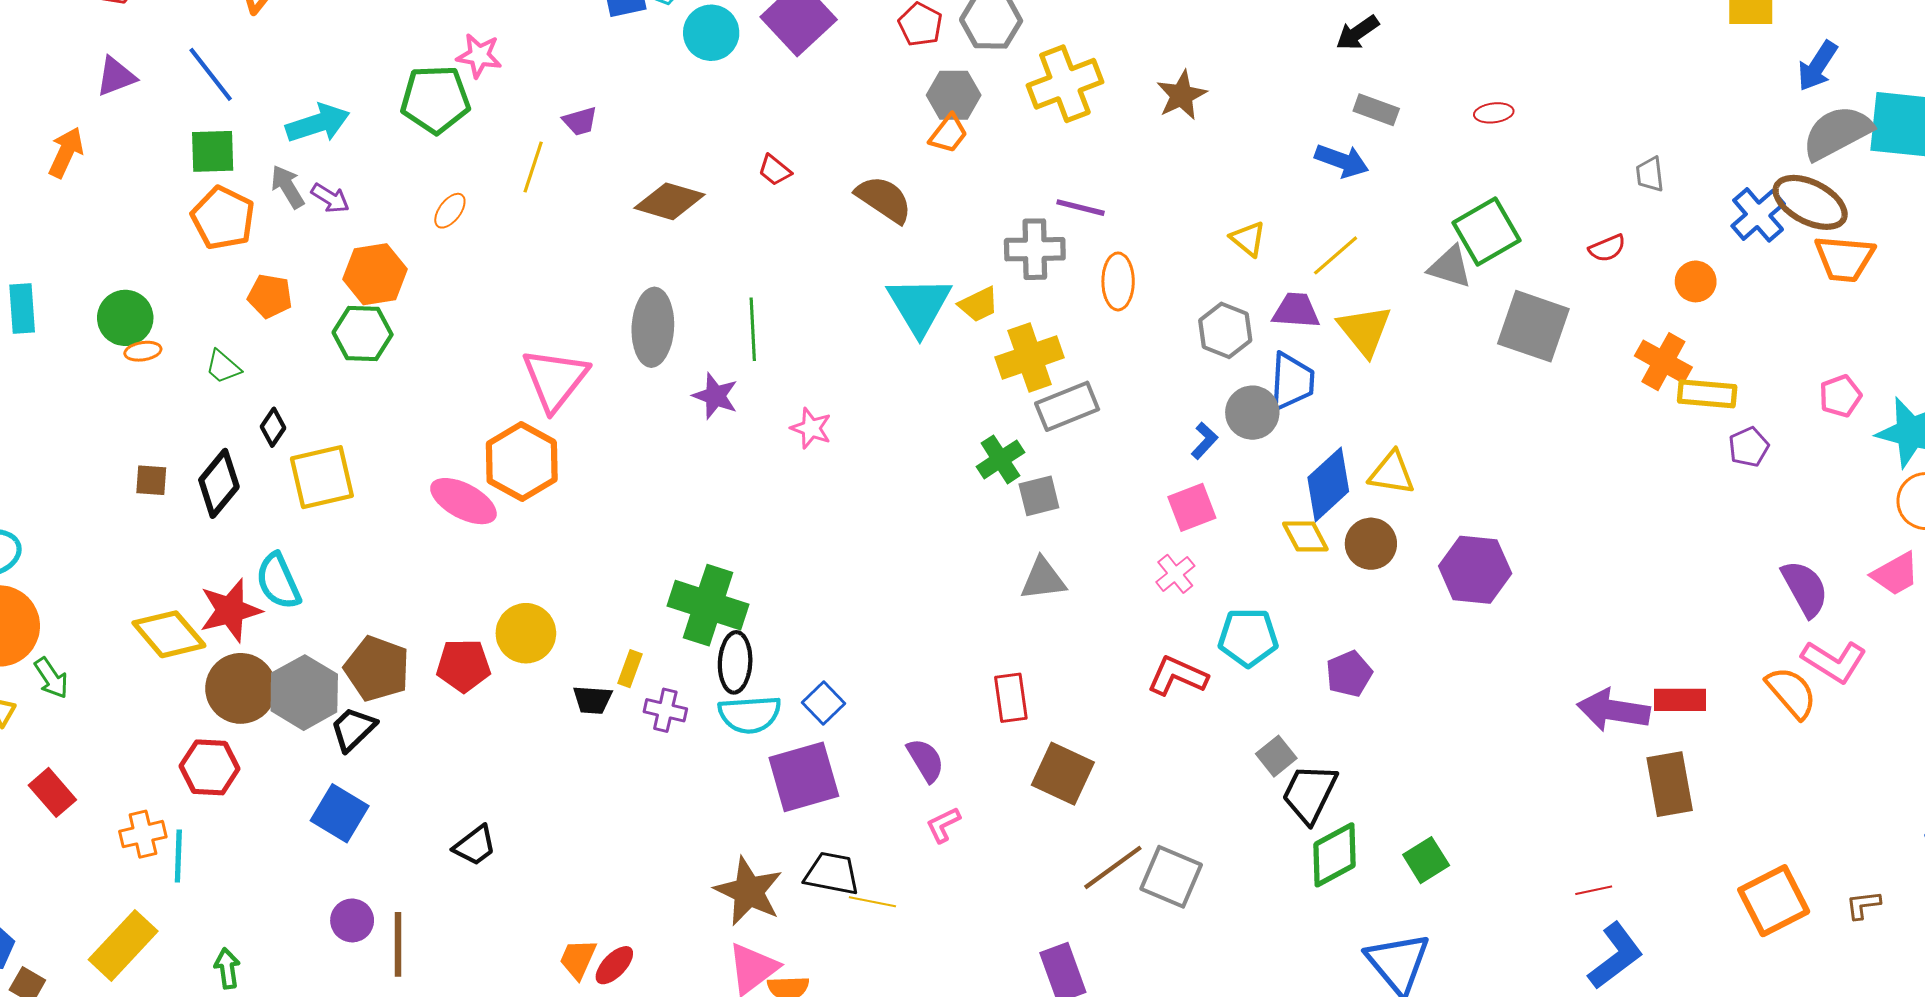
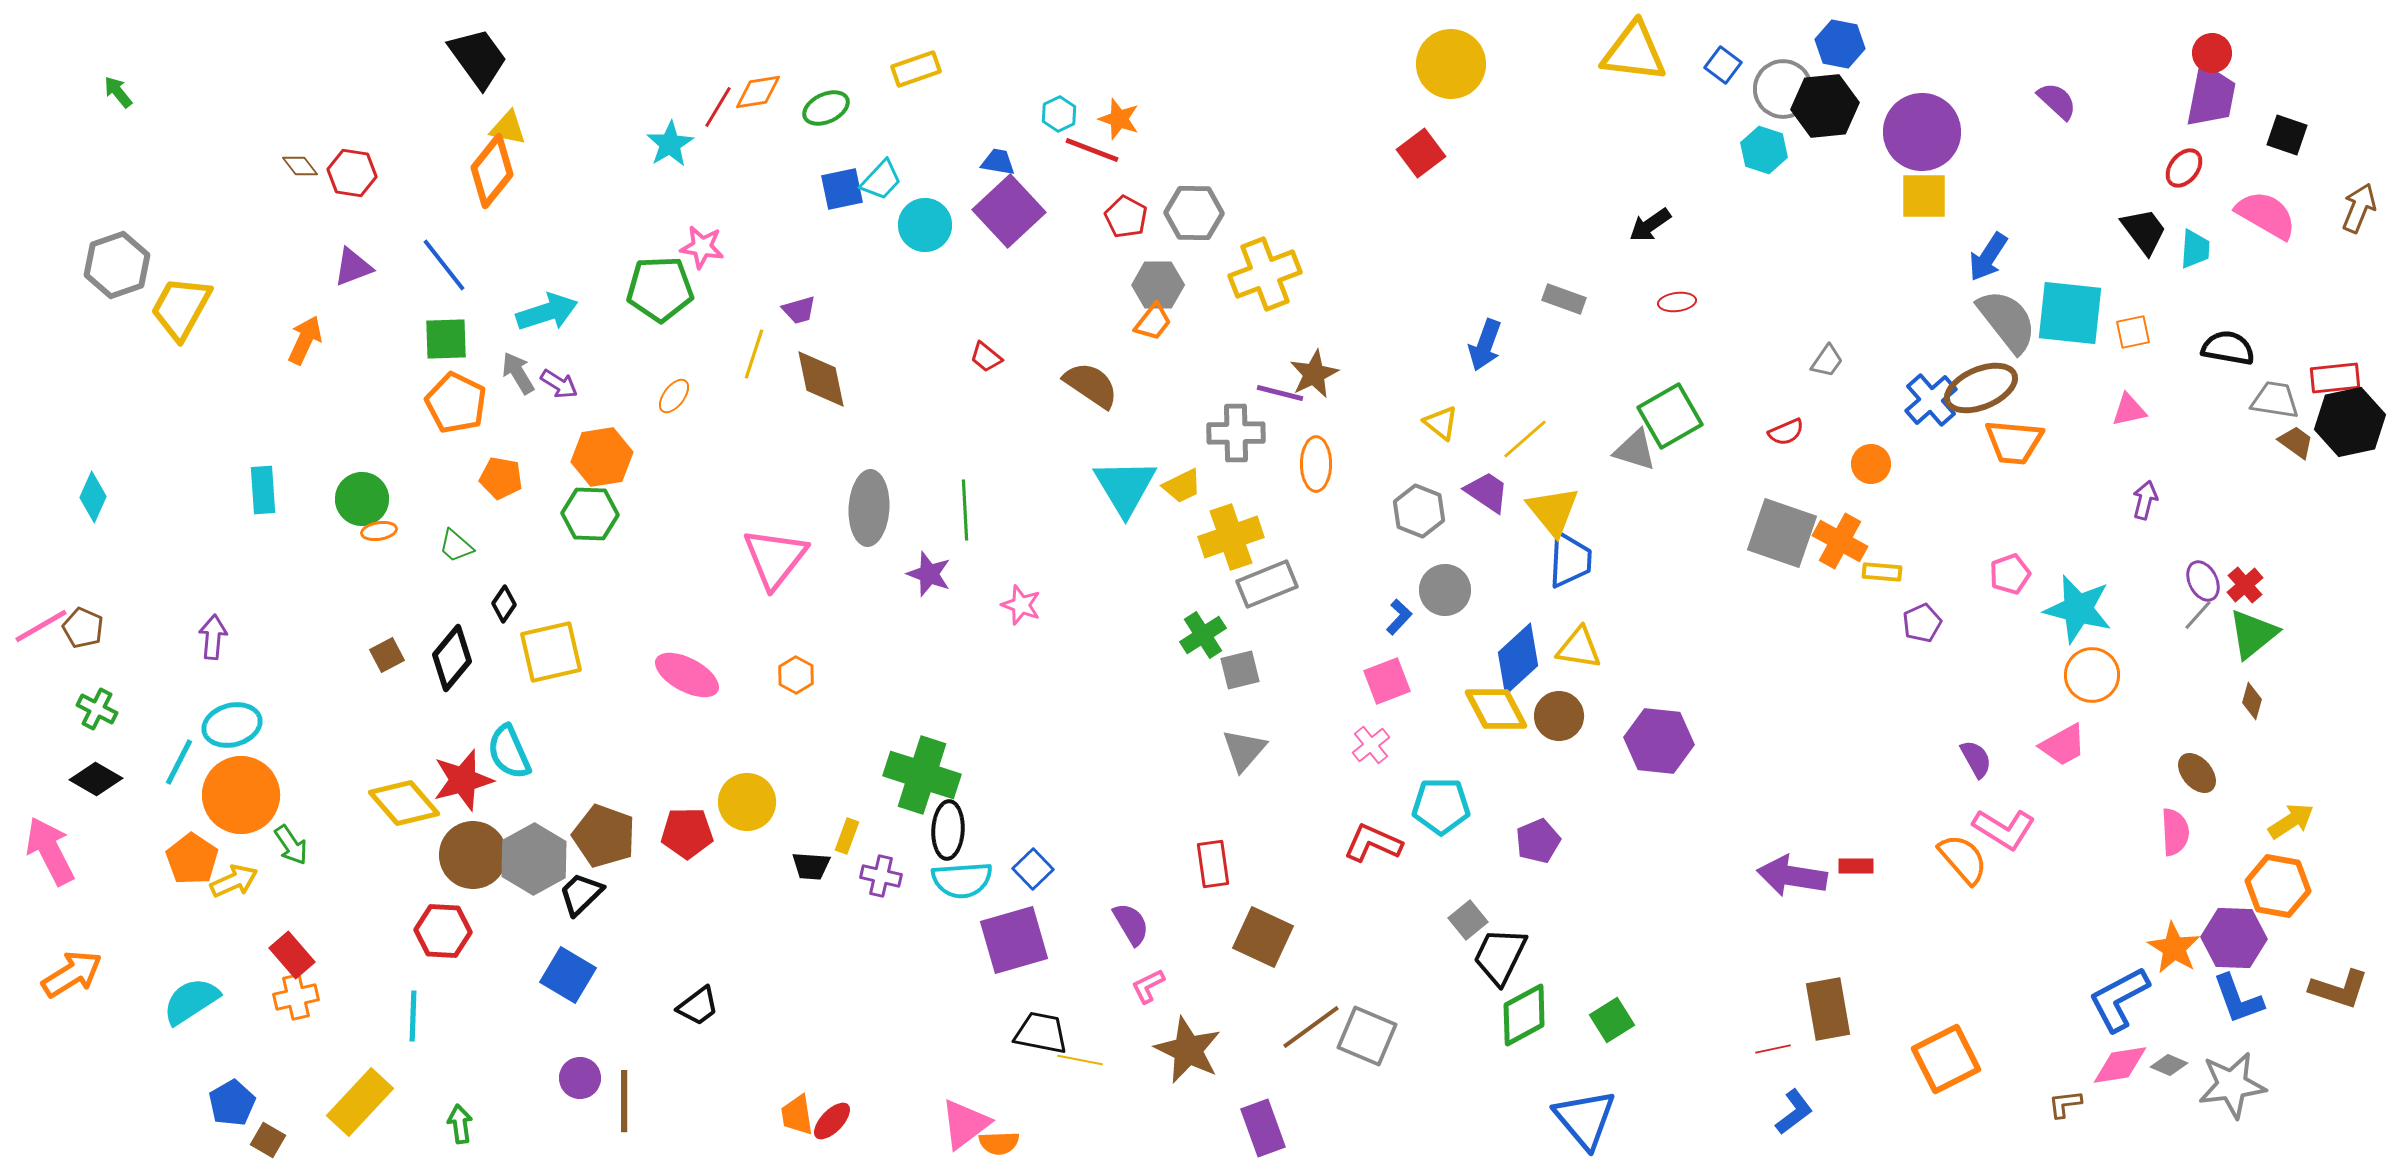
black arrow: (1357, 33) -> (1650, 225), moved
brown star: (1182, 95) -> (1314, 374), moved
gray semicircle: (1837, 133) -> (2007, 321), turned 80
blue arrow: (1342, 161) -> (1485, 345), moved, turned 90
gray trapezoid: (1650, 174) -> (1827, 361), turned -138
brown diamond: (670, 201) -> (821, 379), moved, turned 62
brown ellipse: (1810, 202) -> (1981, 388), turned -50
purple trapezoid: (1296, 311) -> (1487, 492), turned 30
gray square: (1533, 326) -> (1782, 533), moved
blue trapezoid: (1292, 381) -> (1570, 560), moved
yellow rectangle: (1707, 394) -> (1882, 572), size x0.7
orange hexagon: (522, 462) -> (796, 675), moved, size x0.5
brown square: (151, 480) -> (387, 655), turned -32
yellow diamond: (1305, 536) -> (1496, 709), size x1.4
gray triangle: (1043, 579) -> (1244, 750), turned -42
purple semicircle: (1805, 588) -> (1976, 759), size x0.7
red rectangle: (1680, 700) -> (1856, 866), size x0.7
brown rectangle: (1670, 784) -> (1828, 1009), moved
orange cross: (143, 834) -> (296, 997), moved
brown star: (749, 891) -> (1188, 1050), moved
brown L-shape: (1863, 905) -> (2065, 1104), moved
blue L-shape: (1616, 956) -> (1794, 1112), size x0.7
orange trapezoid: (578, 959) -> (797, 1115), turned -33

